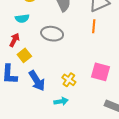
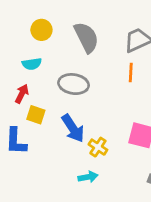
yellow square: (24, 55) -> (36, 115), turned -32
blue arrow: (37, 81) -> (73, 128), moved

